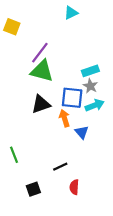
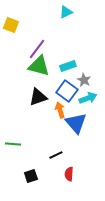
cyan rectangle: (90, 71) -> (68, 66), moved
blue square: (72, 98) -> (67, 91), turned 30
blue triangle: (82, 132) -> (76, 123), size x1.6
green line: (14, 155) -> (13, 144), turned -63

